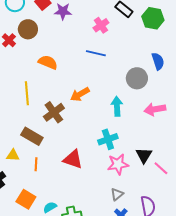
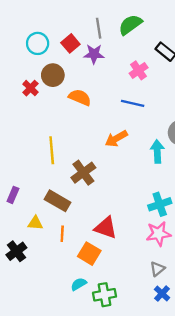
orange semicircle: (48, 62) -> (80, 97), moved
orange arrow: (80, 94) -> (116, 139), moved
cyan arrow: (117, 106) -> (157, 151), moved
cyan cross: (108, 139) -> (160, 204), moved
orange square: (26, 199) -> (89, 254), moved

